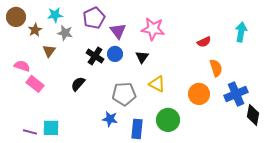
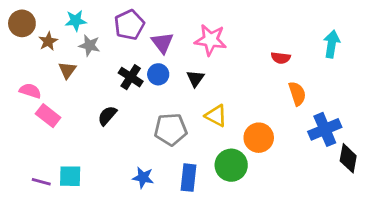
red semicircle: (204, 42) -> (281, 58), turned 32
orange circle: (199, 94) -> (259, 138), moved
blue star: (110, 119) -> (143, 178), moved

